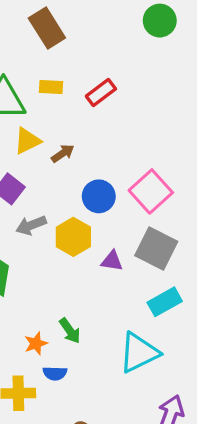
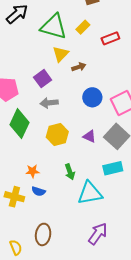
yellow rectangle: (51, 87) -> (83, 27), turned -64
yellow triangle: (27, 141) -> (61, 54), turned -36
yellow hexagon: (73, 237) -> (57, 134), moved
green arrow: (70, 331) -> (70, 172), moved

